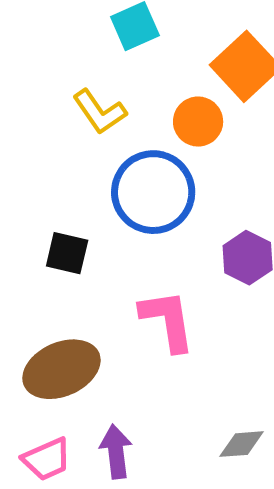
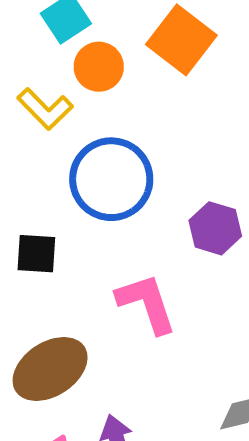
orange circle: (198, 122) -> (99, 67), moved

